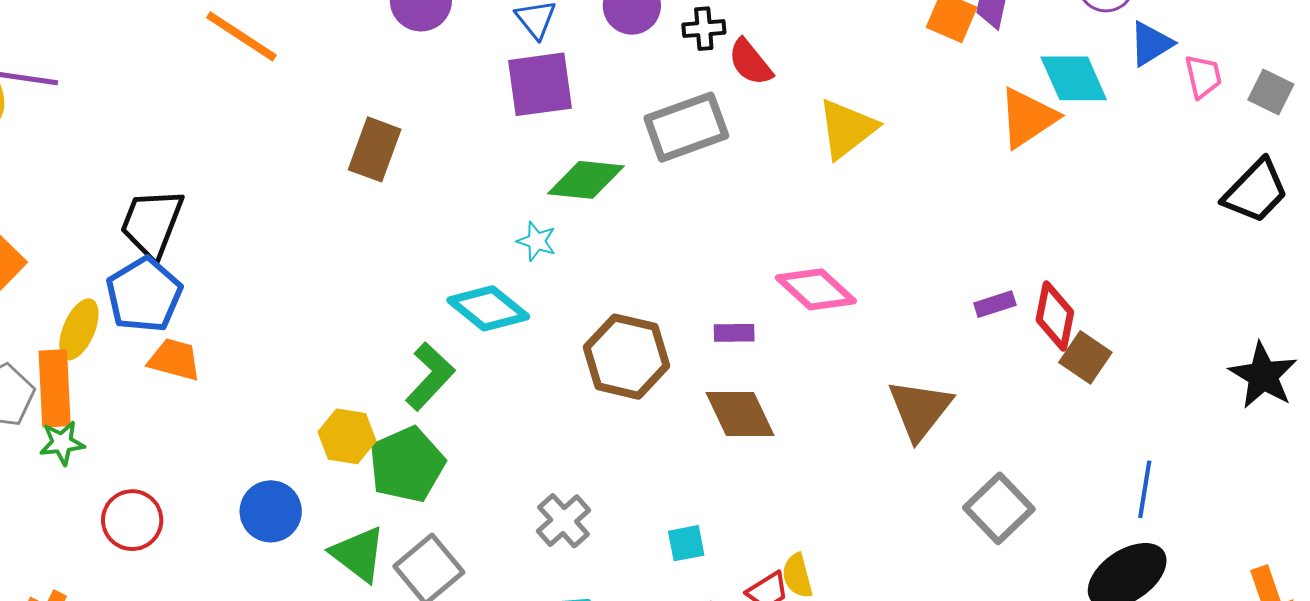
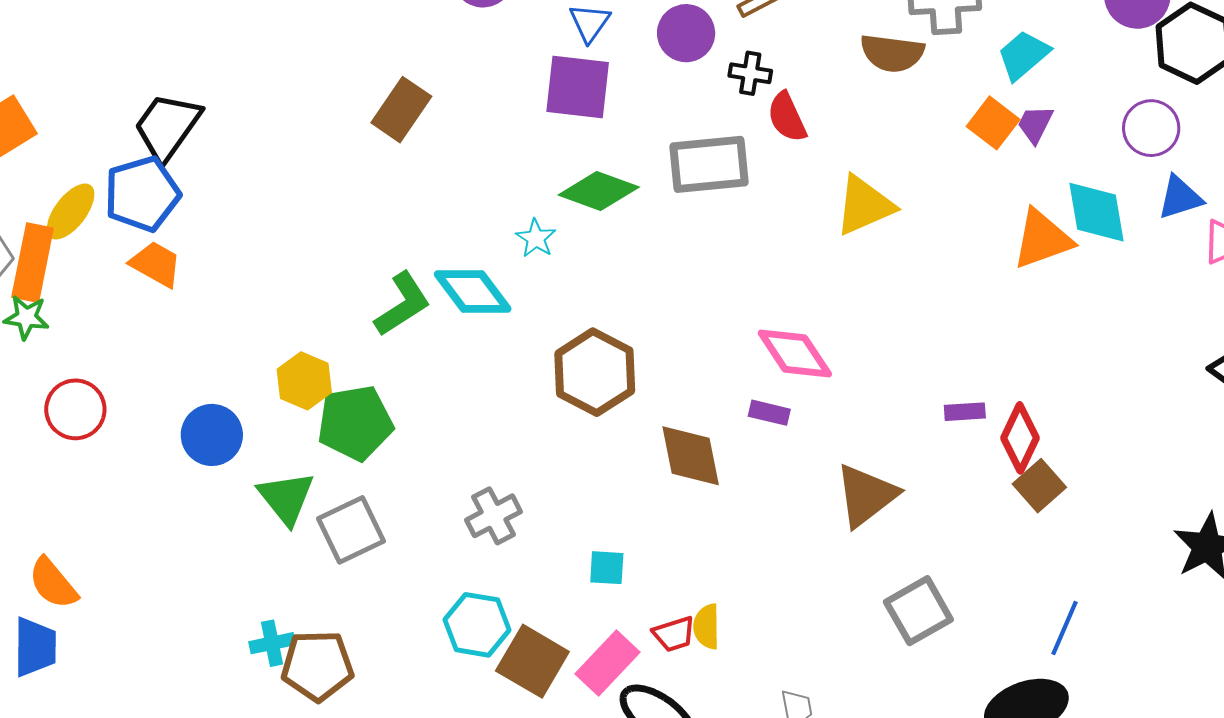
purple rectangle: (734, 333) -> (769, 413), moved
green L-shape: (430, 376) -> (402, 304), moved

